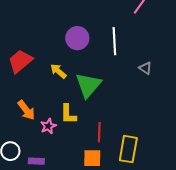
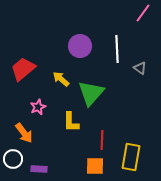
gray triangle: (145, 68) -> (140, 68), moved
orange arrow: (26, 110) -> (24, 133), moved
pink star: (48, 126) -> (38, 107), moved

